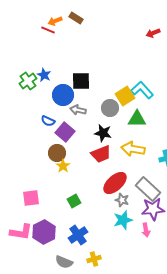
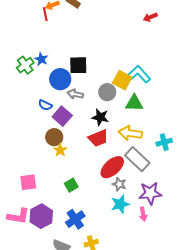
red line: (48, 30) -> (45, 14), turned 56
yellow square: (125, 96) -> (122, 80), turned -30
gray rectangle: (148, 189) -> (137, 159), moved

